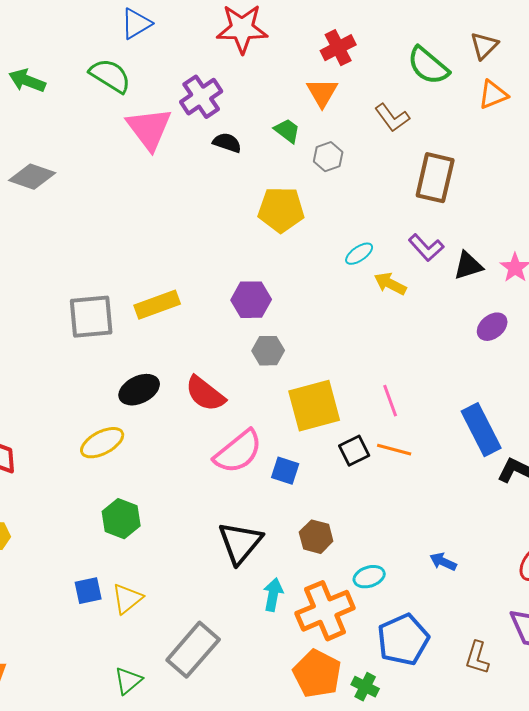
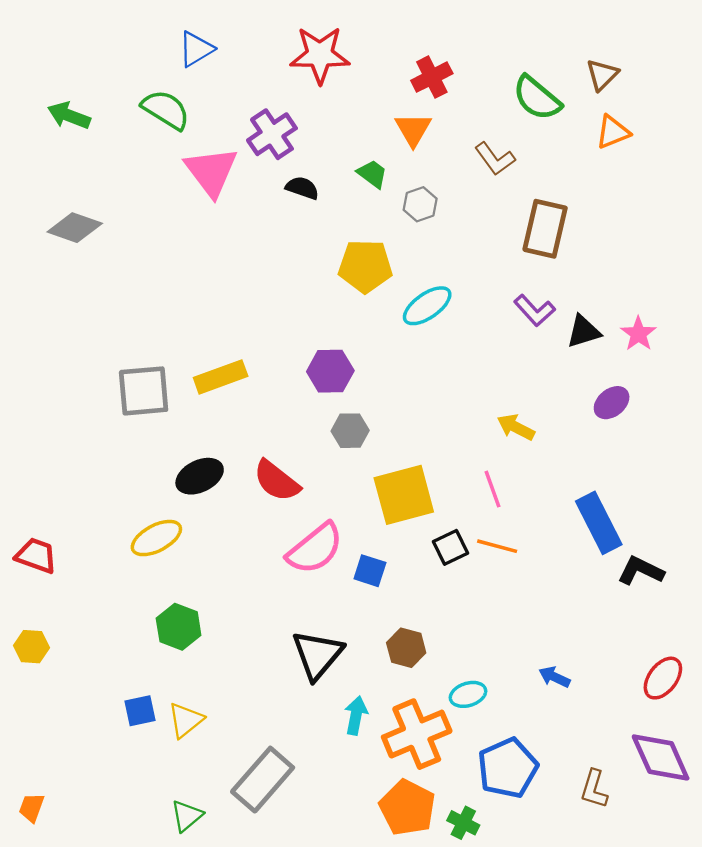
cyan ellipse: (359, 254) -> (427, 306), moved, size x1.5
yellow arrow: (390, 284) -> (516, 427), moved

